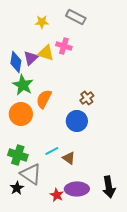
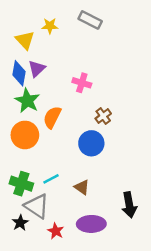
pink cross: (64, 46) -> (82, 83), moved
yellow triangle: (46, 53) -> (25, 40), moved, turned 30
cyan line: (52, 151) -> (51, 179), moved
black arrow: (109, 187) -> (129, 205), moved
red star: (57, 195) -> (56, 231), moved

